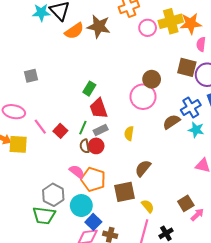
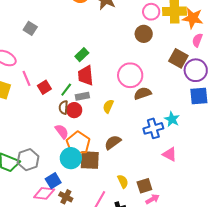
gray square: (31, 76) -> (30, 28), turned 32
brown circle: (152, 79) -> (144, 34), moved
blue cross: (191, 107) -> (153, 128), moved
brown semicircle: (171, 122) -> (143, 93), moved
pink semicircle: (77, 172) -> (62, 131), moved
orange pentagon: (93, 179) -> (78, 143), moved
gray hexagon: (53, 195) -> (28, 160), moved
cyan circle: (81, 206) -> (71, 158), moved
yellow semicircle: (148, 206) -> (123, 181), moved

